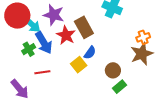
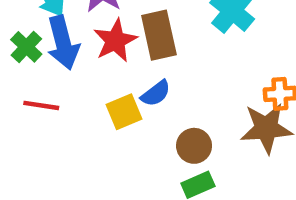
green cross: (29, 49) -> (26, 47), turned -32

